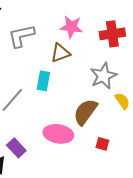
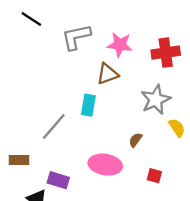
gray L-shape: (21, 36) -> (76, 37), moved
brown semicircle: (85, 112) -> (135, 140), size x0.5
purple rectangle: (16, 148) -> (58, 180), turned -30

